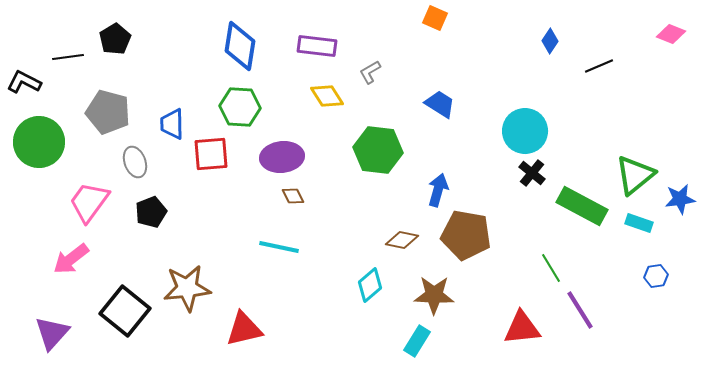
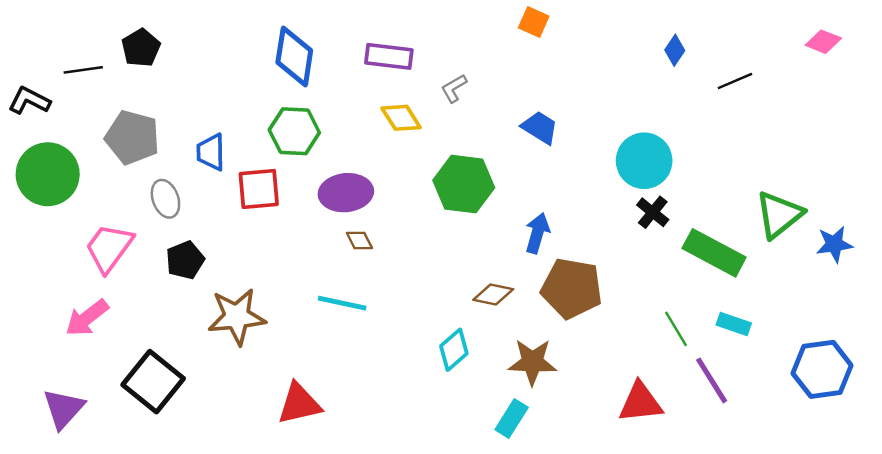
cyan rectangle: (639, 223) -> (734, 324), moved
blue hexagon: (656, 276) -> (822, 369), moved, size x2.0
brown star: (187, 288) -> (237, 317), moved

